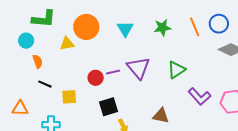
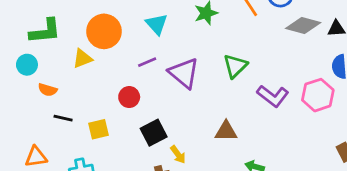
orange semicircle: (38, 61) -> (48, 90), turned 136
purple line: (113, 72) -> (147, 62), moved

